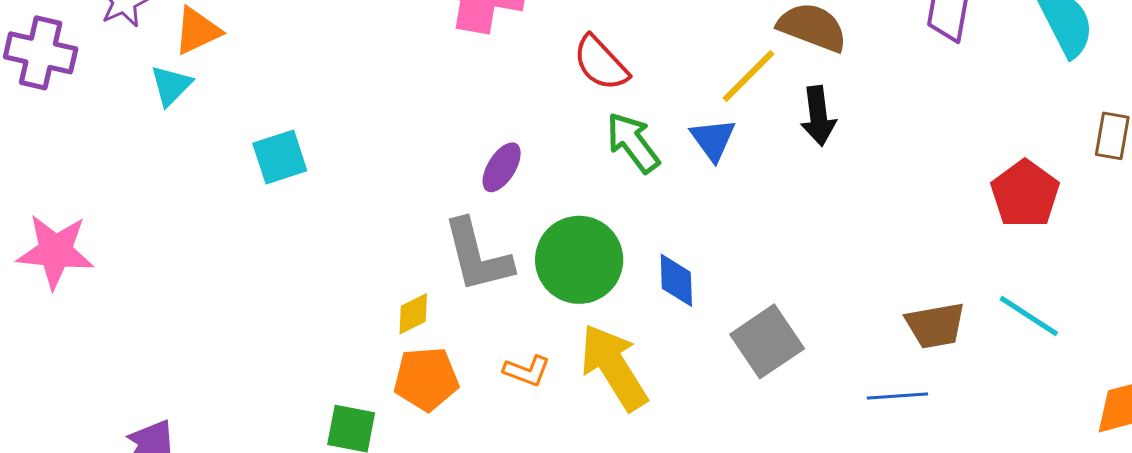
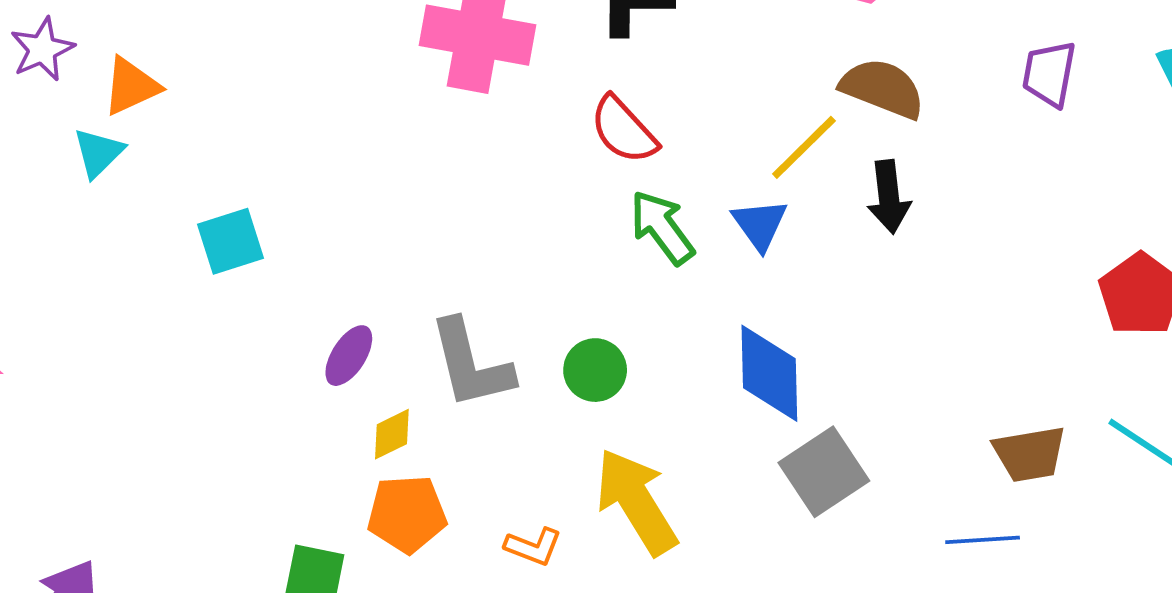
purple ellipse: (502, 167) -> (349, 356), moved
green circle: (579, 260) -> (595, 370), size x0.6
blue diamond: (676, 280) -> (769, 373), moved, size x1.5
orange L-shape: (527, 371) -> (533, 547), moved

